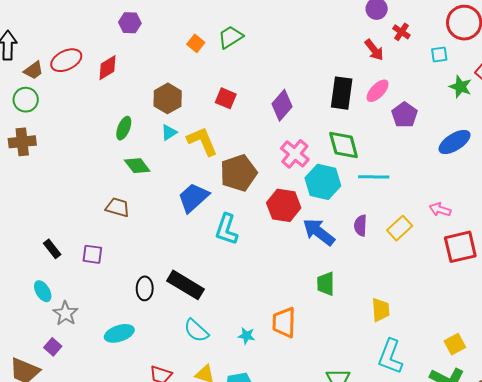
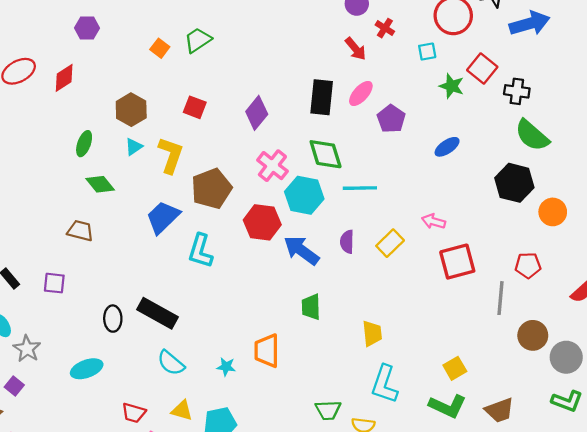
yellow L-shape: (202, 141) -> (171, 155), turned 44
blue ellipse: (455, 142) -> (447, 147), size x0.7

